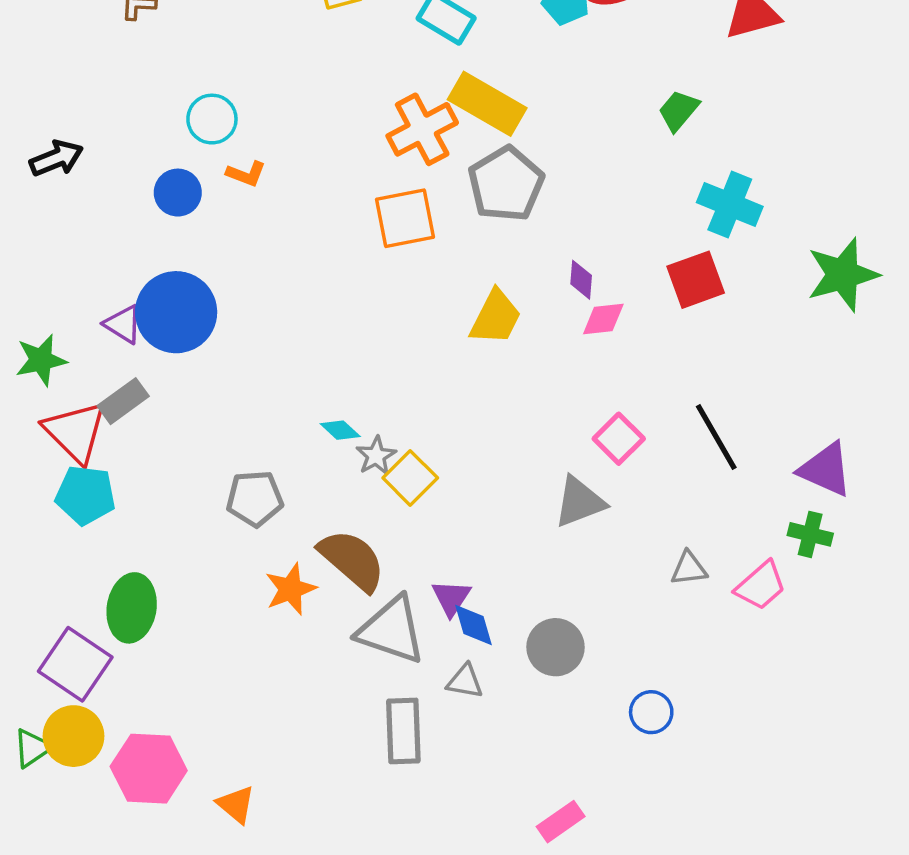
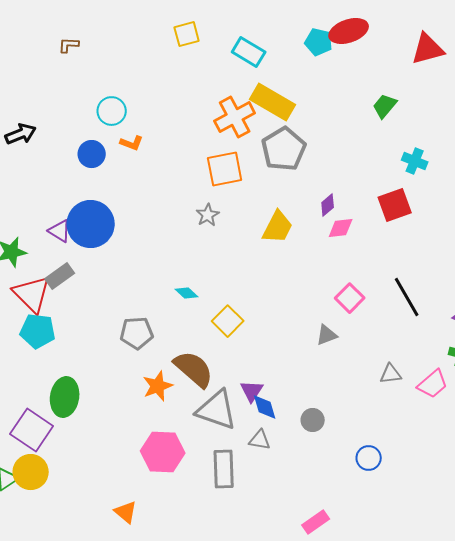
cyan cross: (730, 205) -> (415, 161), size x0.7
purple diamond: (581, 280) -> (328, 205), turned 45
gray star: (376, 456) -> (208, 215), moved
gray triangle: (579, 502) -> (327, 335), size x0.7
gray circle: (555, 647) -> (313, 420), size x0.7
pink hexagon: (149, 769) -> (163, 452), moved

